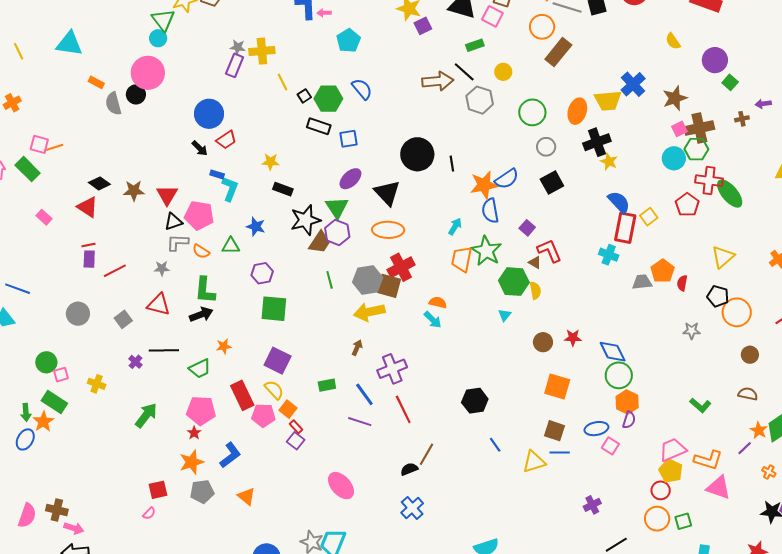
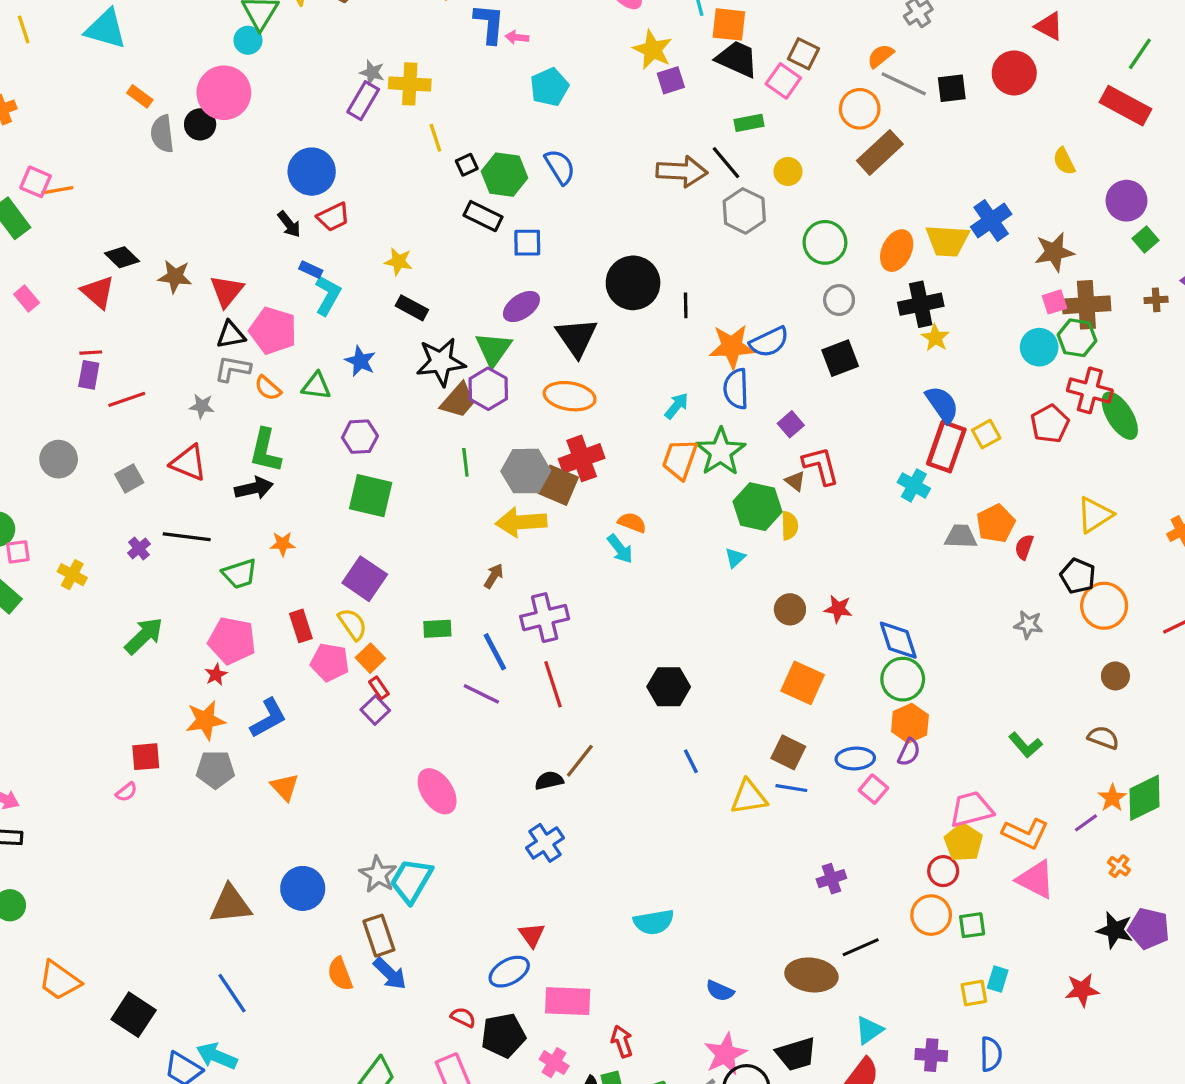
red rectangle: (242, 395) -> (301, 626), size x0.7

